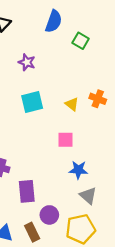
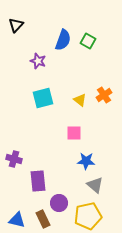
blue semicircle: (54, 21) -> (63, 40), moved
orange cross: (98, 99) -> (104, 95), turned 35

